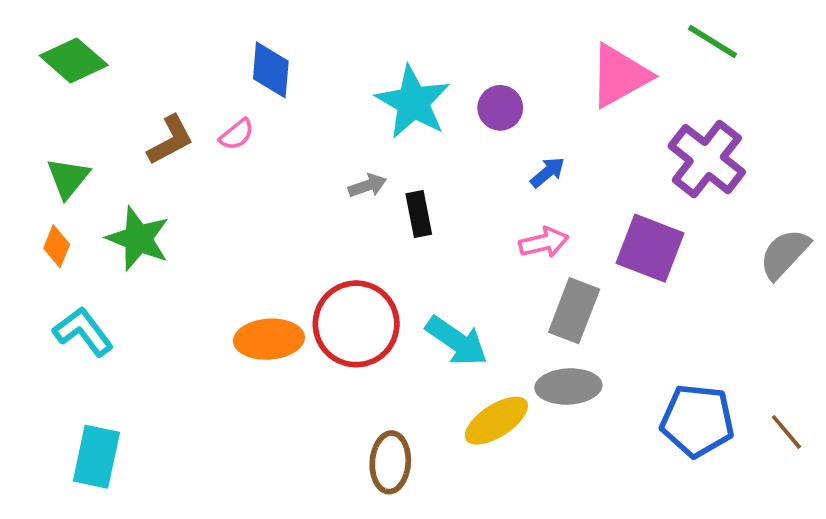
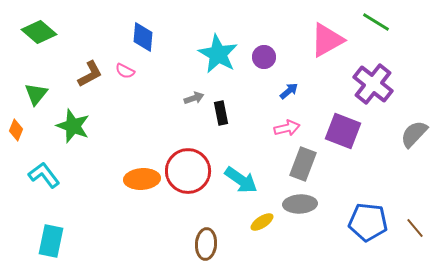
pink semicircle: (237, 134) -> (125, 71), turned 66
orange diamond: (57, 246) -> (16, 130), moved
yellow ellipse: (496, 421) -> (262, 222), size x0.7

